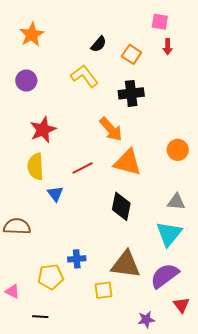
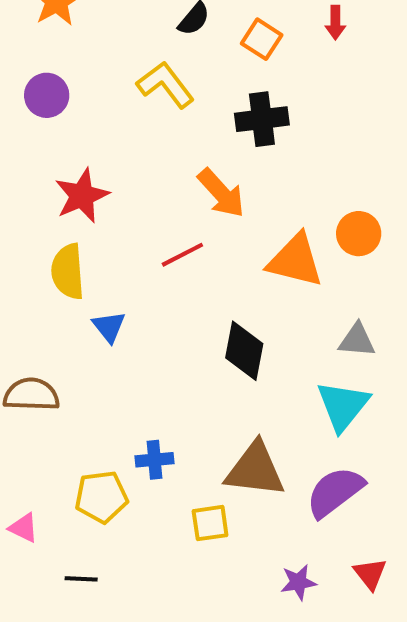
orange triangle: (128, 162) -> (295, 260), moved
red line: (83, 168) -> (182, 255), moved
red triangle: (181, 305) -> (370, 574), moved

